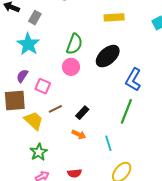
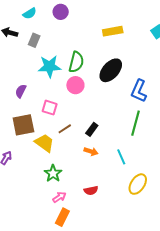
cyan star: (28, 44) -> (49, 67), moved, turned -30
purple semicircle: (22, 76) -> (21, 91), moved

